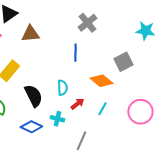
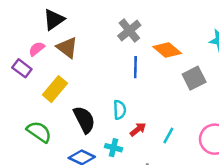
gray cross: (87, 23) -> (129, 31), moved
brown triangle: (30, 34) -> (67, 48), moved, turned 42
orange diamond: (101, 81) -> (167, 50), moved

